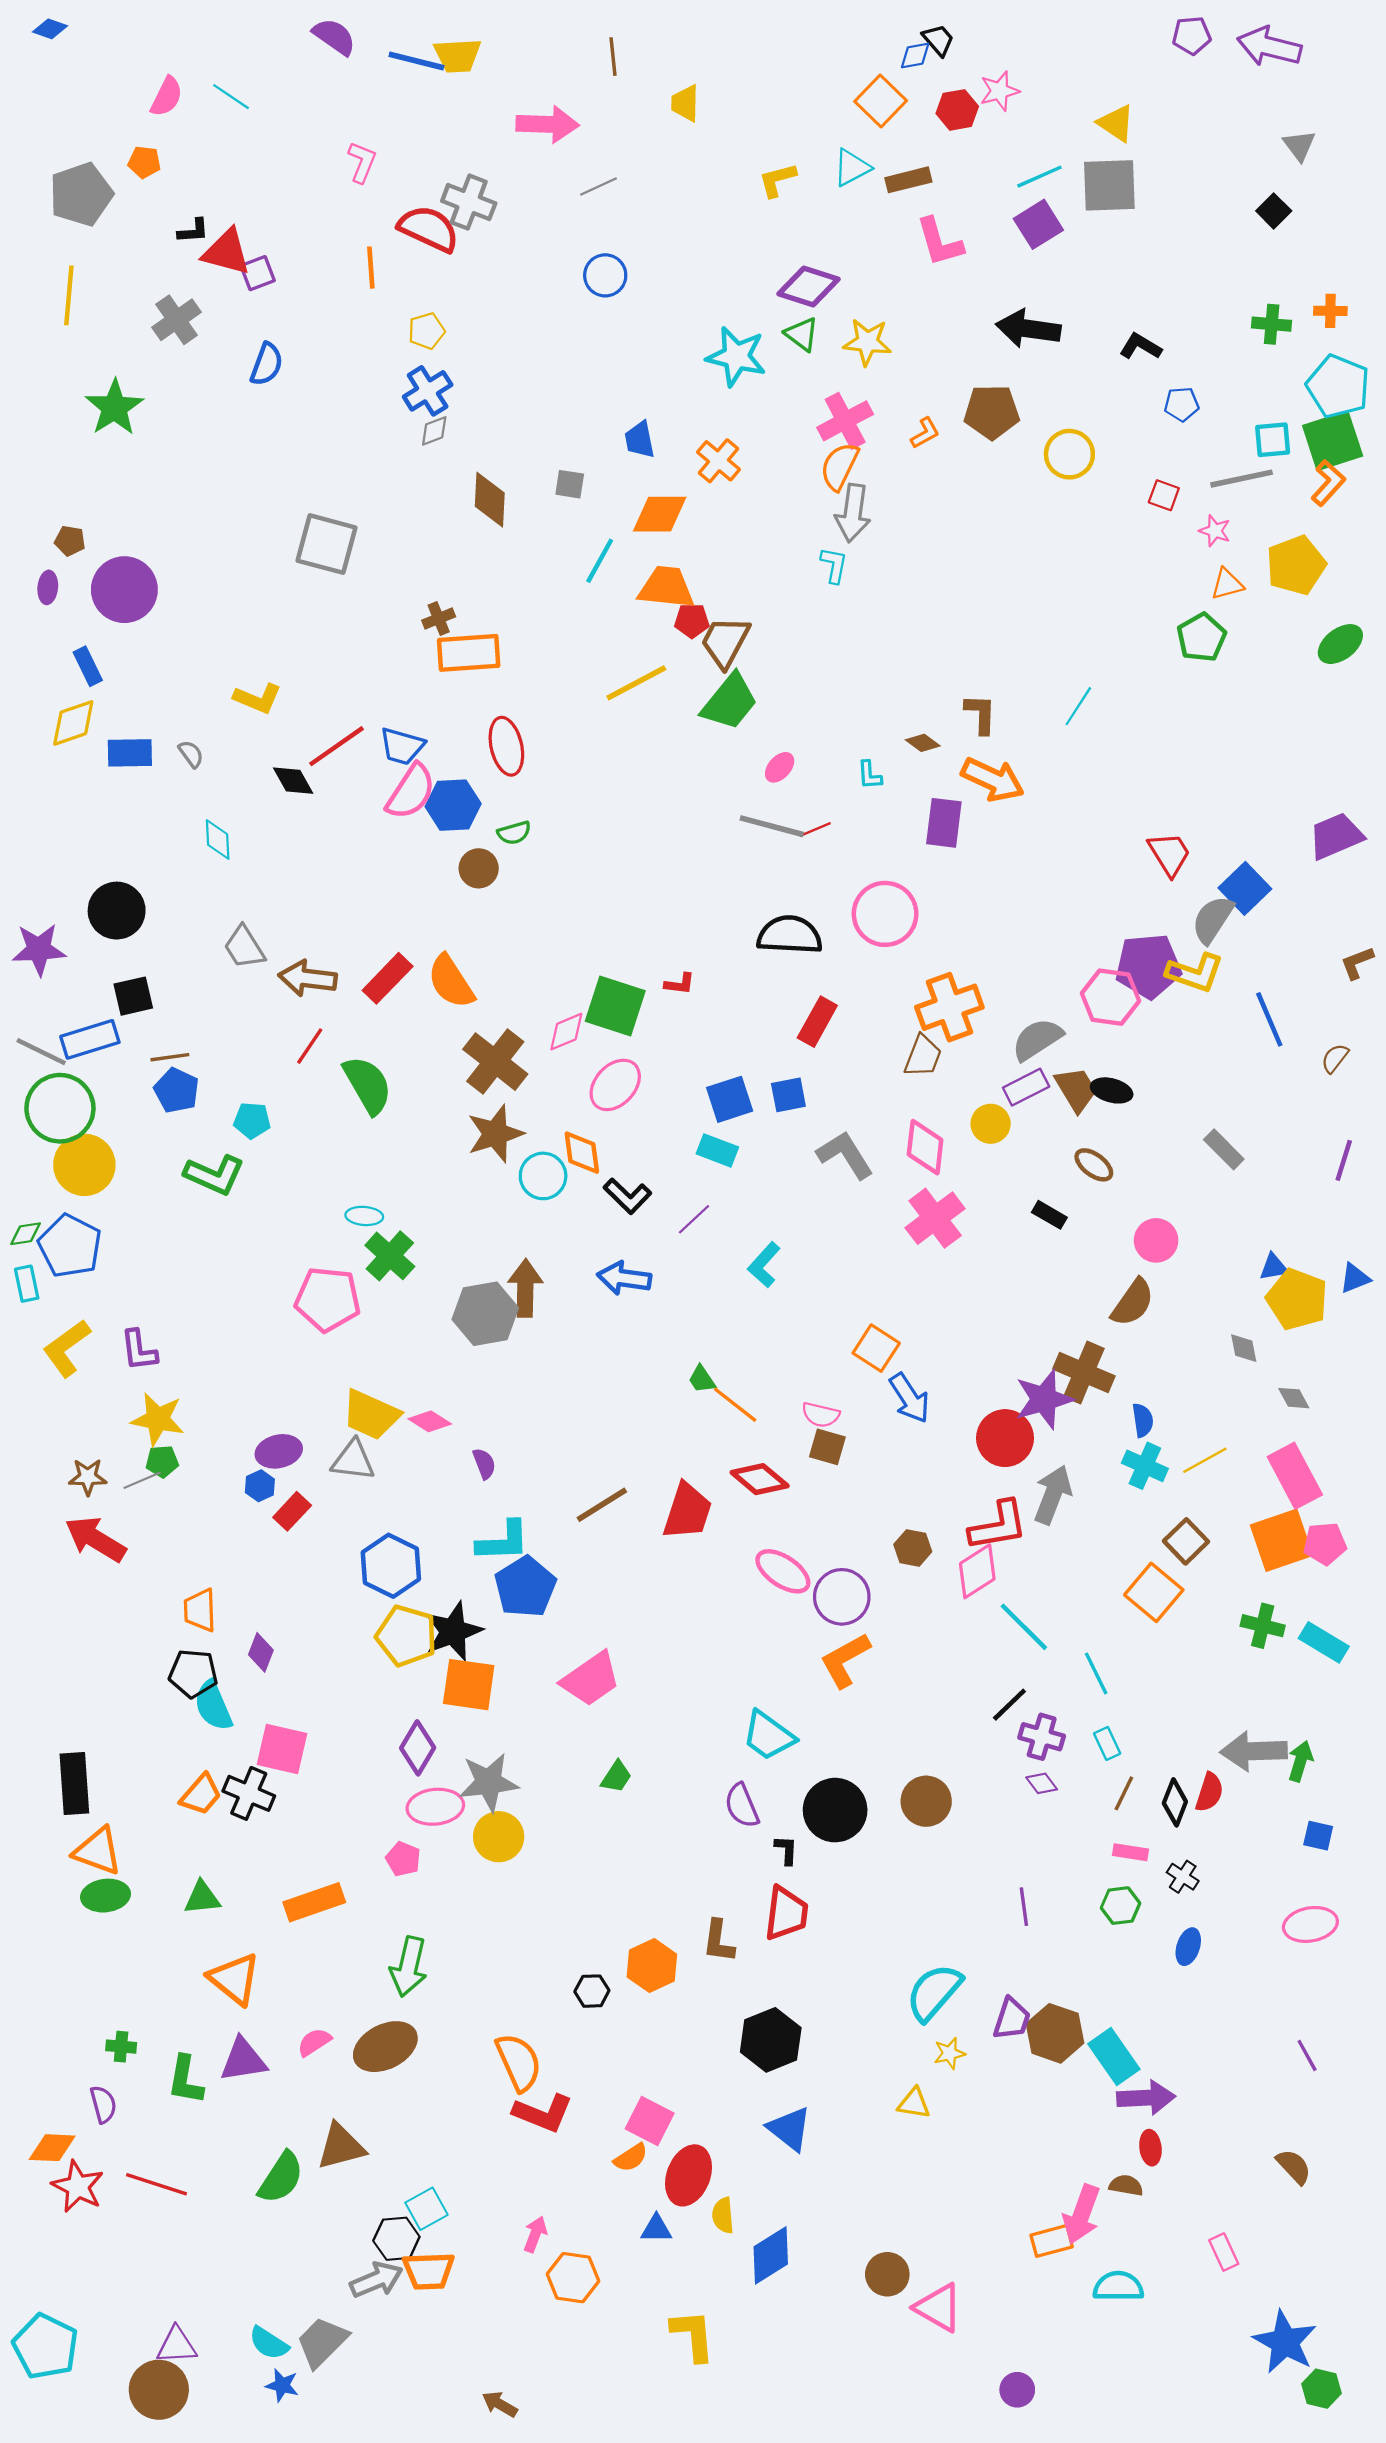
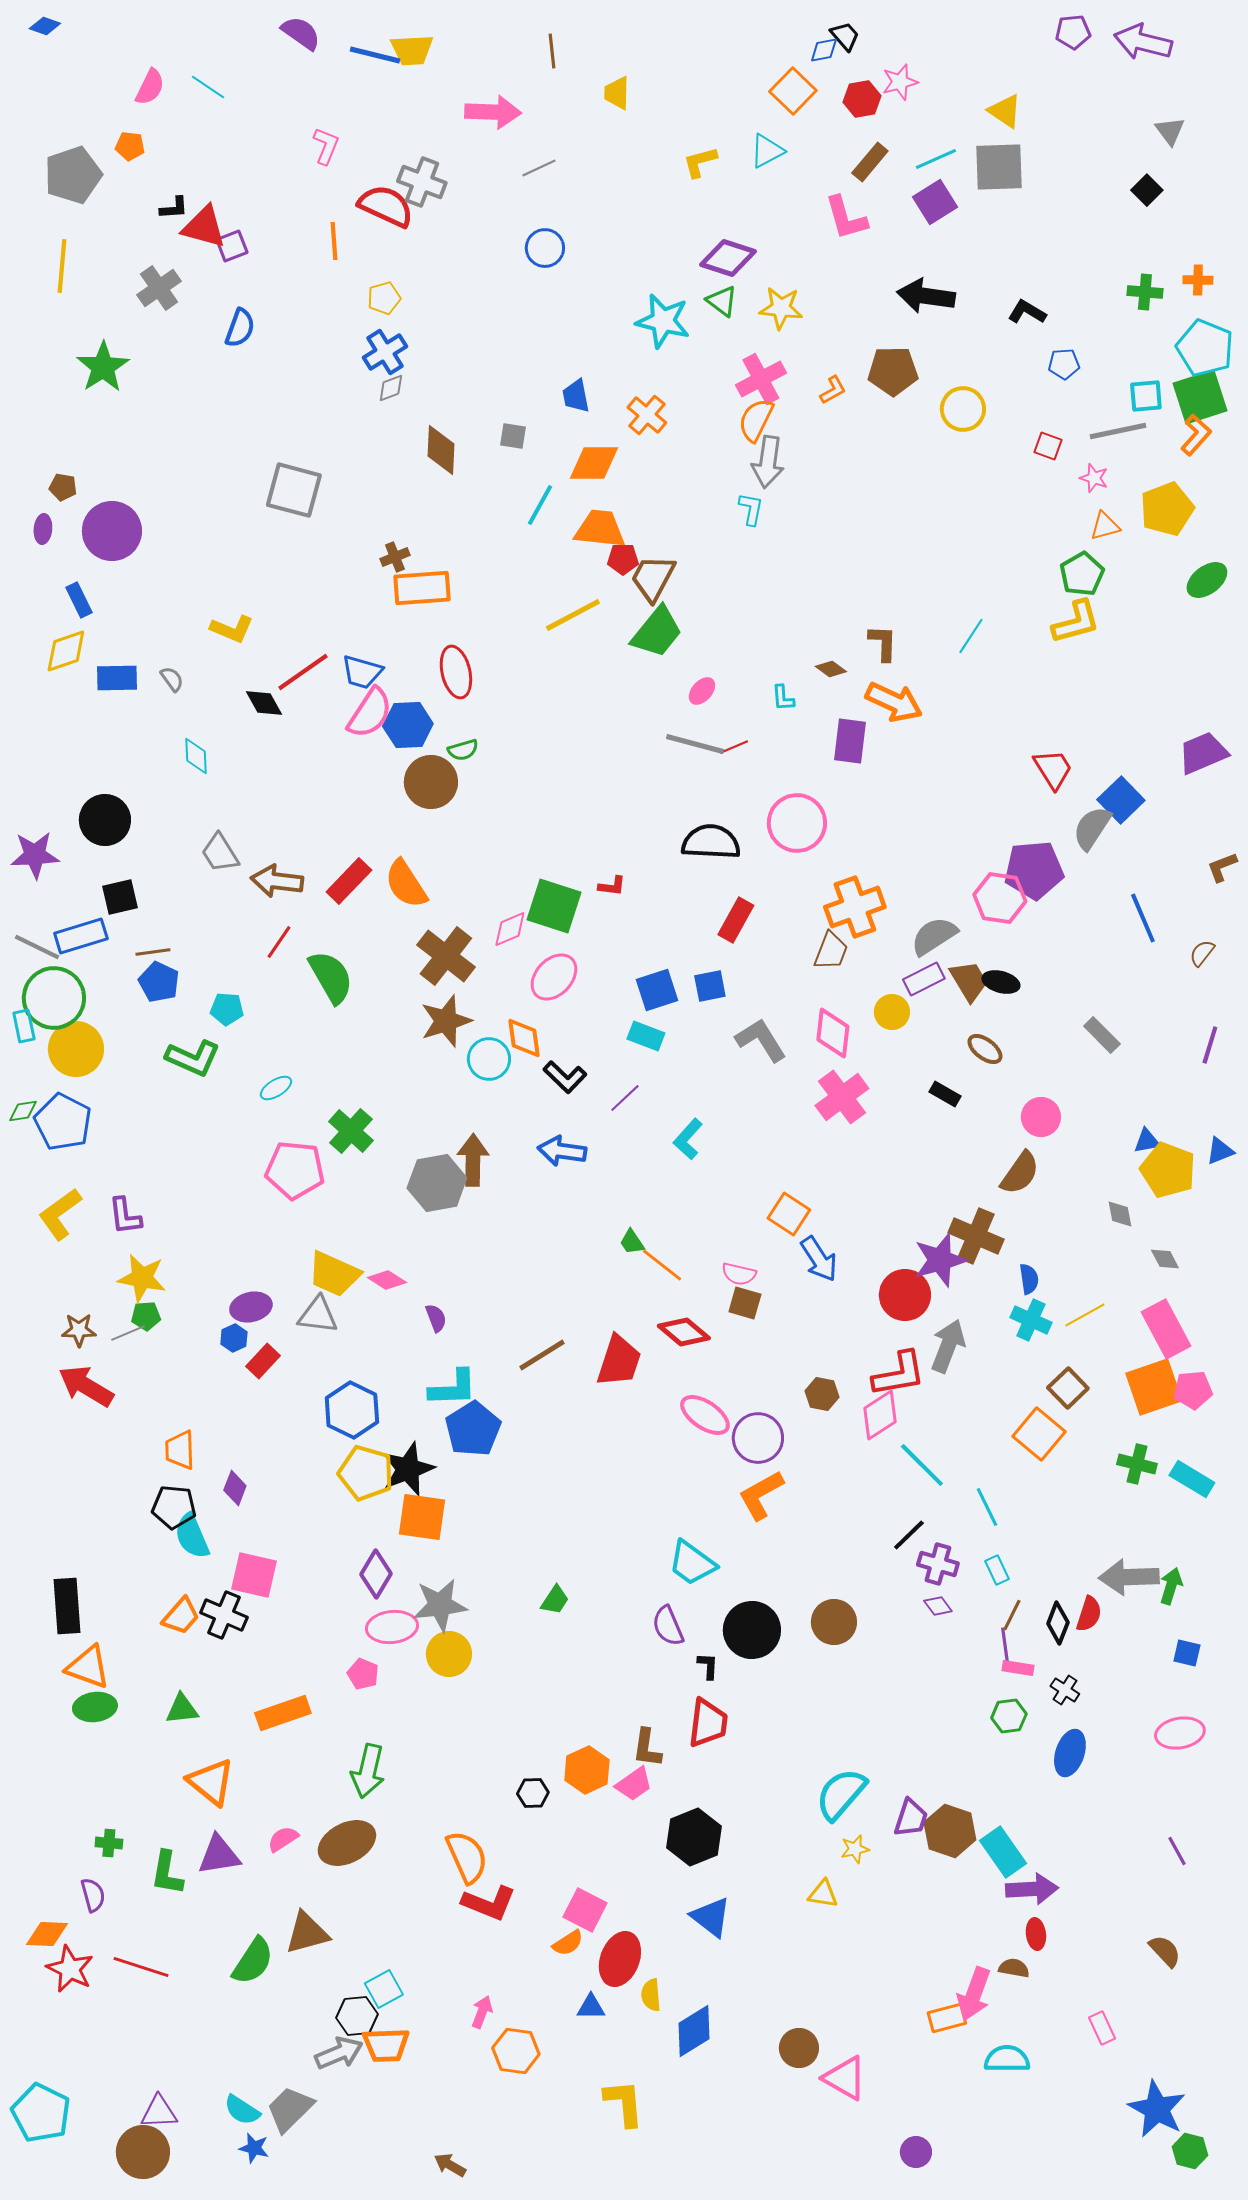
brown rectangle: (908, 180) -> (870, 162), moved, turned -36
brown circle: (479, 868) -> (431, 782), size x1.5
yellow L-shape: (1195, 973) -> (1076, 622), moved, turned -34
cyan ellipse: (364, 1216) -> (276, 1088), moved, turned -36
cyan rectangle: (27, 1284) -> (24, 1026), moved
pink trapezoid: (591, 1679) -> (634, 1784), moved, size x0.7
purple line: (1024, 1907) -> (1005, 1645), moved
blue ellipse: (1188, 1947) -> (1070, 1753), size x1.4

